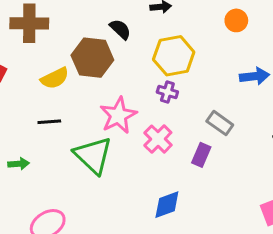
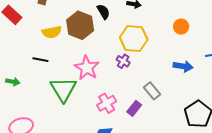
pink star: (118, 115) -> (87, 68), turned -30
pink cross: (158, 139) -> (107, 103), moved

